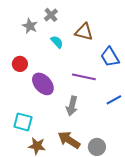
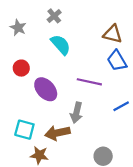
gray star: (30, 26) -> (18, 28), moved
brown triangle: (84, 32) -> (113, 34), moved
cyan semicircle: (57, 42) -> (61, 45), size x1.5
brown arrow: (69, 140) -> (57, 133), moved, turned -45

